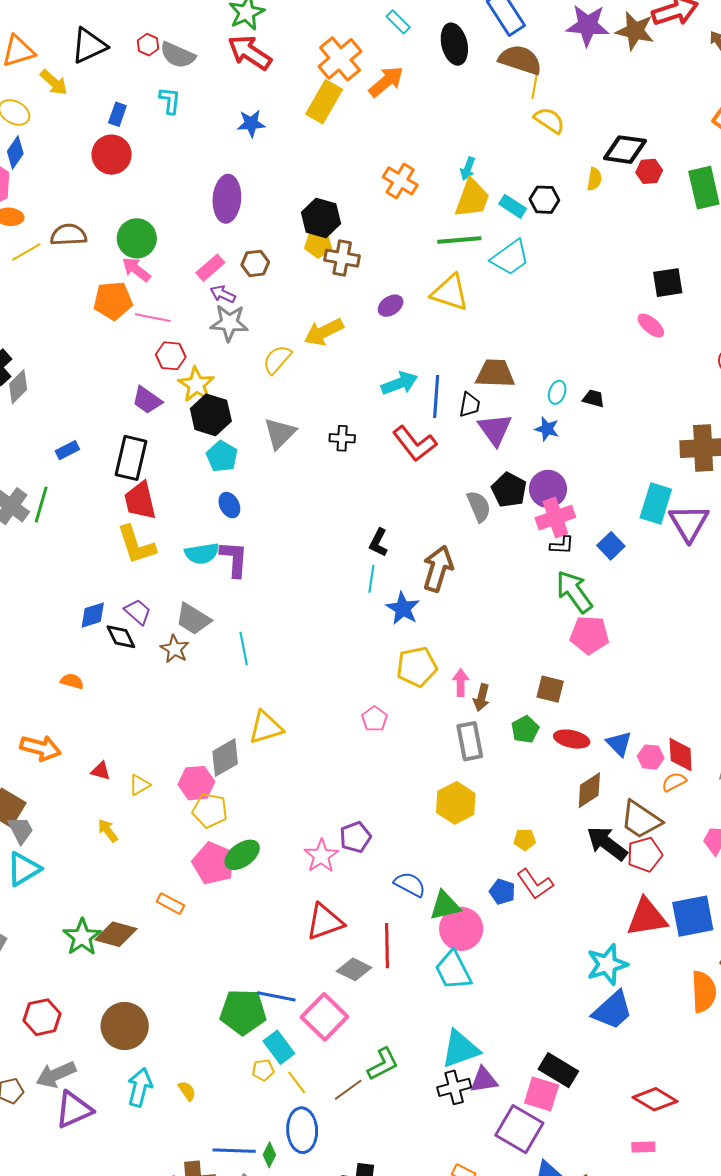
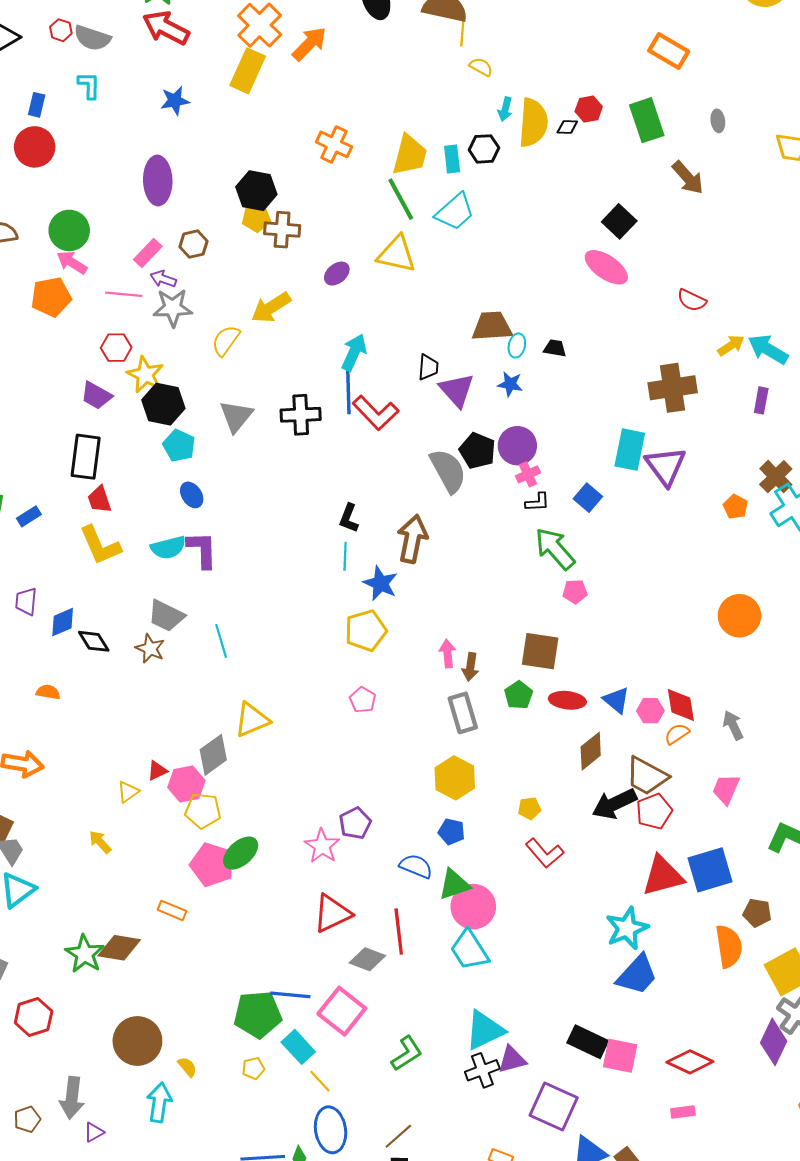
yellow semicircle: (549, 120) -> (481, 67), size x0.7
black diamond: (625, 150) -> (567, 127), moved, size x0.5
cyan arrow: (468, 169) -> (505, 109), moved
yellow semicircle: (594, 179) -> (533, 123), size x2.0
cyan rectangle: (513, 206) -> (452, 159), turned 56
green line: (459, 240) -> (401, 199), turned 72
black square: (668, 283) -> (619, 221), turned -32
pink line: (153, 318) -> (124, 294), moved
pink ellipse: (651, 325) -> (606, 267), size x1.5
brown trapezoid: (495, 373) -> (492, 326), moved
cyan arrow: (399, 383) -> (354, 352), turned -39
blue line: (436, 396) -> (348, 392), moved
black cross: (342, 438) -> (301, 415), size x1.5
blue rectangle: (67, 450) -> (29, 516), moved
red trapezoid: (140, 501) -> (99, 499), size x0.7
gray semicircle: (479, 506) -> (448, 471), size x1.4
pink cross: (555, 518) -> (528, 474), size x0.6
purple trapezoid: (138, 612) -> (26, 601), moved, turned -120
pink pentagon: (589, 635) -> (575, 592), size x0.6
yellow pentagon: (417, 667) -> (366, 630), moved
brown square: (550, 689) -> (540, 651), size x1.4
red triangle: (101, 771) -> (157, 771), moved, turned -35
black arrow: (607, 843) -> (614, 804), turned -57
blue pentagon: (502, 892) -> (451, 832), moved
red hexagon: (42, 1017) -> (34, 1017), moved
yellow pentagon: (263, 1070) -> (253, 1068), moved
gray arrow: (56, 1075) -> (72, 1098), turned -54
brown line: (348, 1090) -> (398, 1136), moved
yellow semicircle: (187, 1091) -> (187, 1067), moved
pink square: (542, 1094) -> (620, 1056), moved
purple triangle: (74, 1110) -> (94, 1132), size x0.5

